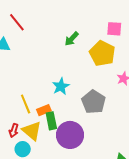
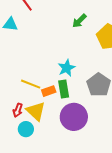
yellow line: (26, 104) -> (31, 84), turned -48
green rectangle: (51, 121) -> (64, 89), moved

